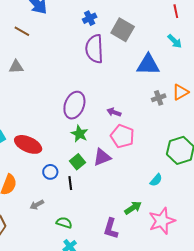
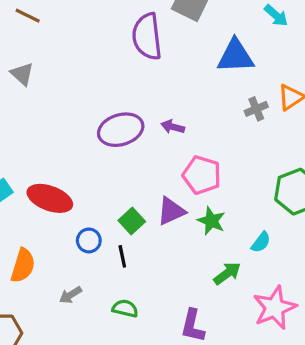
gray triangle: (16, 67) -> (22, 74), turned 49
purple ellipse: (74, 105) -> (121, 130), turned 56
purple arrow: (114, 112) -> (173, 127), moved
green star: (79, 134) -> (211, 221), moved
green arrow: (133, 208) -> (227, 273), moved
green semicircle: (64, 223) -> (125, 308), moved

